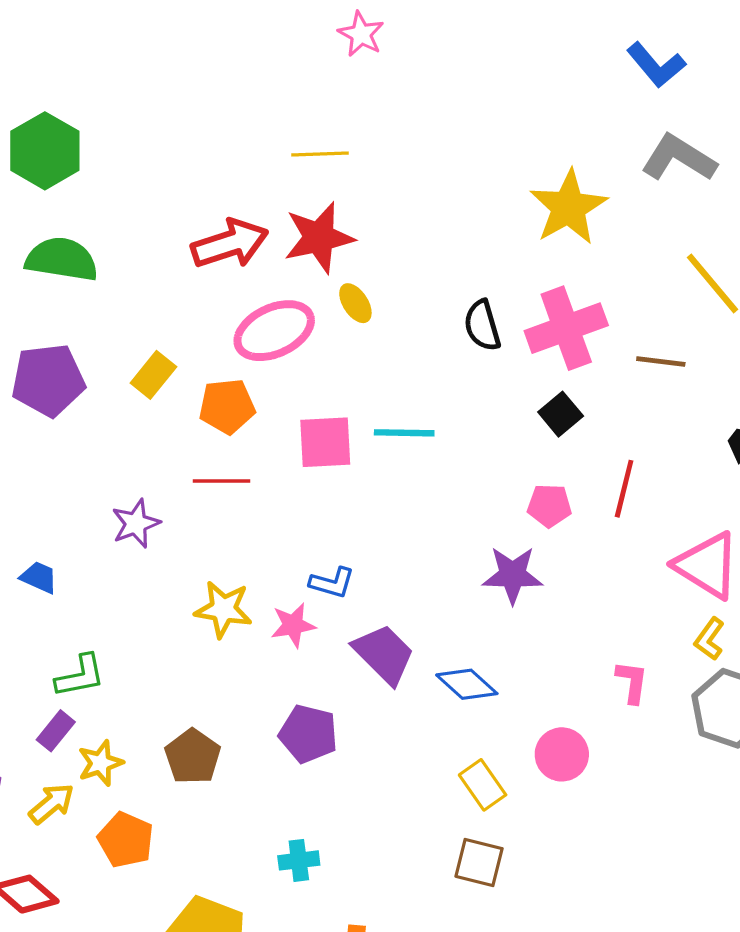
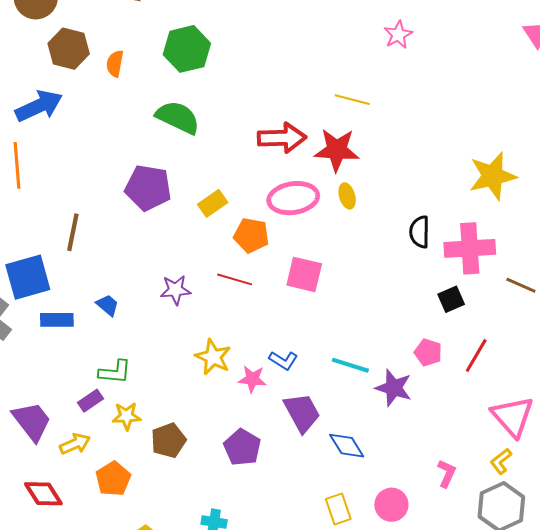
cyan line: (404, 433) -> (350, 365), moved
yellow star: (100, 763) -> (127, 416), moved

